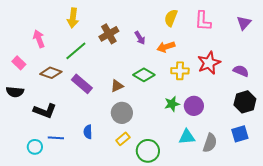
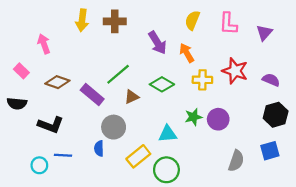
purple triangle: (244, 23) -> (264, 33), moved
brown cross: (109, 34) -> (115, 21), moved, turned 30
purple arrow: (140, 38) -> (157, 43), size x1.5
orange arrow: (166, 47) -> (187, 53), turned 78
green line: (76, 51) -> (118, 74), moved
red star: (209, 63) -> (235, 71), turned -30
gray circle: (122, 113) -> (114, 127), moved
cyan triangle: (187, 137) -> (168, 134), moved
yellow rectangle: (123, 139) -> (138, 156), size x1.5

